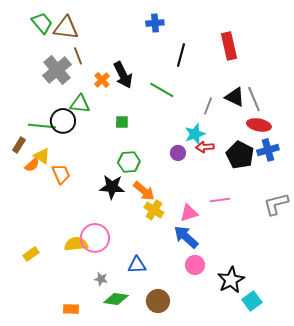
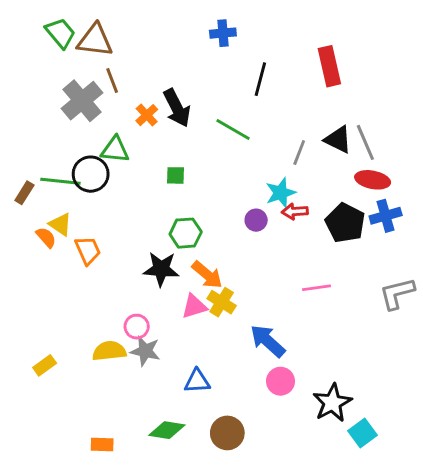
brown rectangle: (19, 145) -> (24, 193), moved
orange semicircle: (32, 165) -> (46, 237), turned -91
pink triangle: (189, 213) -> (194, 306), moved
pink circle: (95, 238) -> (137, 327), moved, size x0.6
gray star: (101, 279) -> (145, 351), moved, size x1.5

